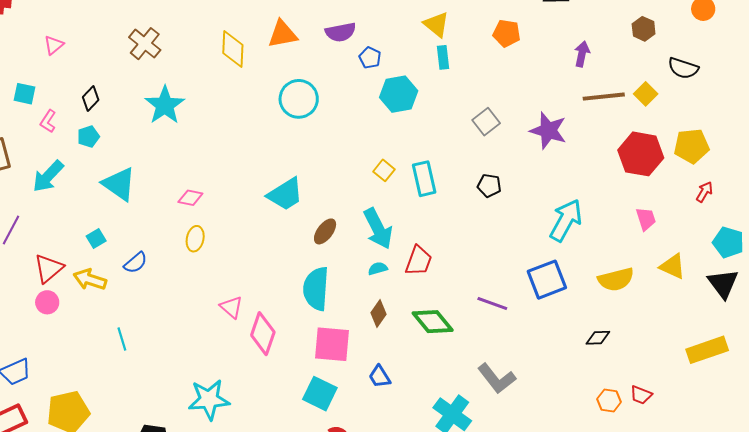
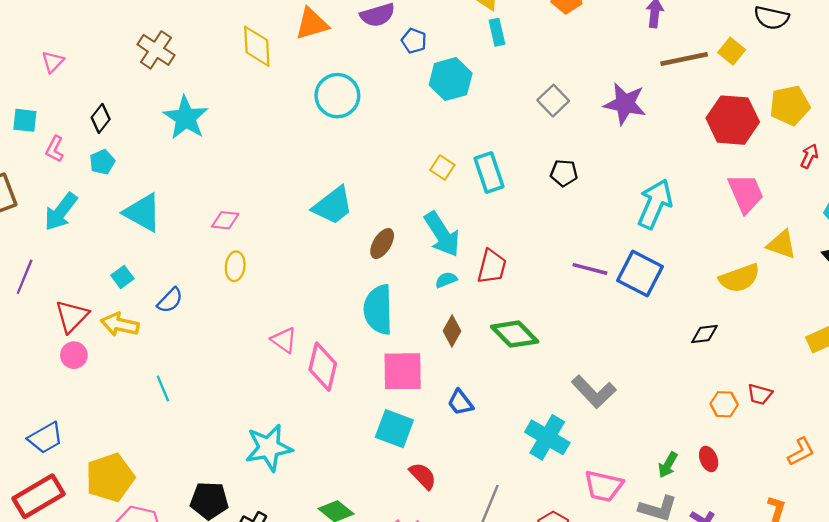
pink trapezoid: (646, 219) -> (746, 193), size x1.5
yellow semicircle: (616, 279) -> (739, 278), moved
blue square: (547, 280) -> (640, 274), turned -36
purple line: (492, 304) -> (590, 269), moved

